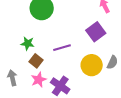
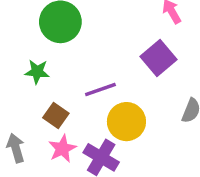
green star: (28, 43) -> (37, 72), moved
yellow circle: (92, 65) -> (126, 122), moved

